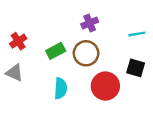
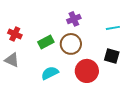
red cross: (18, 41) -> (15, 34), turned -32
cyan semicircle: (61, 88) -> (50, 73), turned -120

